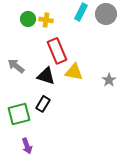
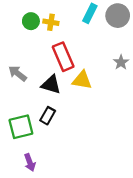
gray star: (109, 80) -> (121, 62), moved

